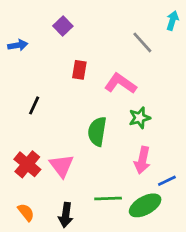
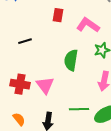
black line: (34, 105) -> (25, 41), turned 48
red cross: (27, 164) -> (20, 84), turned -30

